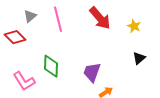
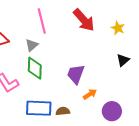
gray triangle: (30, 16) -> (32, 45), moved

